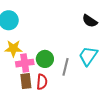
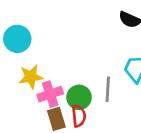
green circle: (45, 59) -> (79, 97), moved

